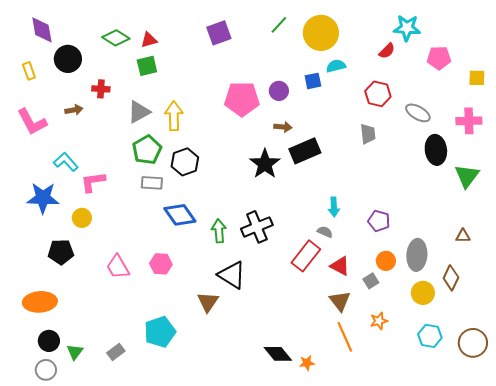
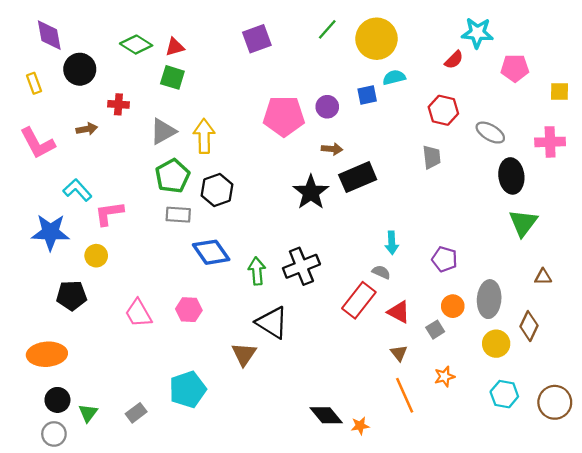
green square: (147, 66) -> (172, 77), turned 30
green triangle: (467, 176) -> (523, 223), moved
brown triangle: (340, 301) -> (399, 353), size x0.7

